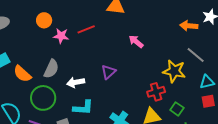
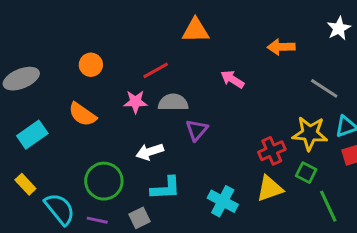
orange arrow: (189, 26) -> (281, 47), moved
pink star: (61, 36) -> (135, 102), moved
gray semicircle: (51, 69) -> (173, 102), moved, turned -108
yellow star: (174, 71) -> (310, 133), moved
orange semicircle: (22, 74) -> (82, 114), moved

